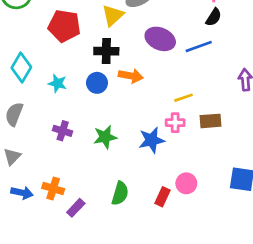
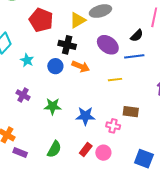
black semicircle: (214, 17) -> (137, 36), moved
yellow line: (184, 98) -> (115, 80), moved
pink cross: (175, 123) -> (113, 126), moved
red rectangle: (162, 197) -> (86, 150), moved
purple rectangle: (76, 208) -> (20, 152), turned 56

